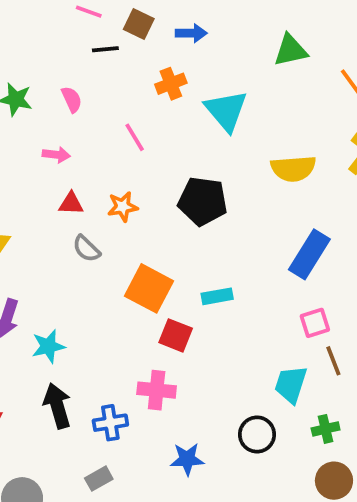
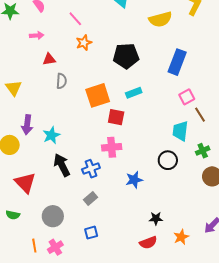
black pentagon: (203, 201) -> (126, 56), moved
orange star: (123, 207) -> (84, 43), moved
gray semicircle: (86, 249) -> (61, 81), turned -119
orange square: (149, 288) -> (98, 95), turned -35

